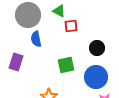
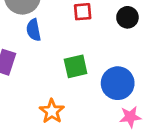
black circle: (97, 48) -> (127, 17), moved

